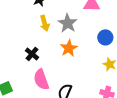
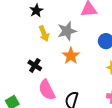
gray star: (68, 23) -> (67, 31), turned 30

